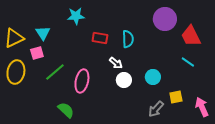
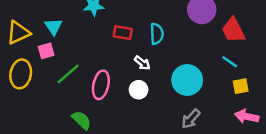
cyan circle: (153, 77) -> (187, 80), size x1.6
white circle: (124, 80) -> (139, 90), moved
yellow square: (176, 97) -> (241, 86), moved
pink arrow: (202, 107) -> (247, 116), turned -54

